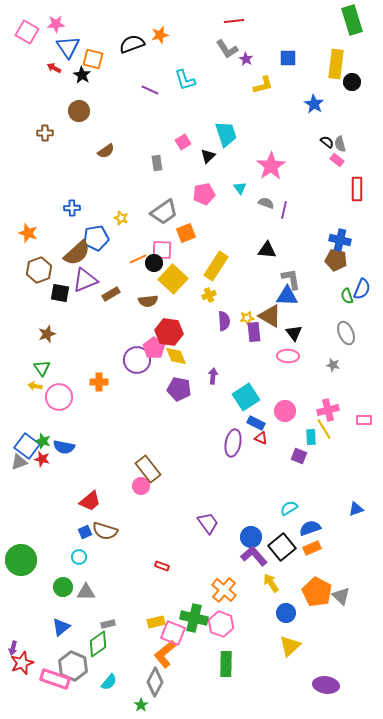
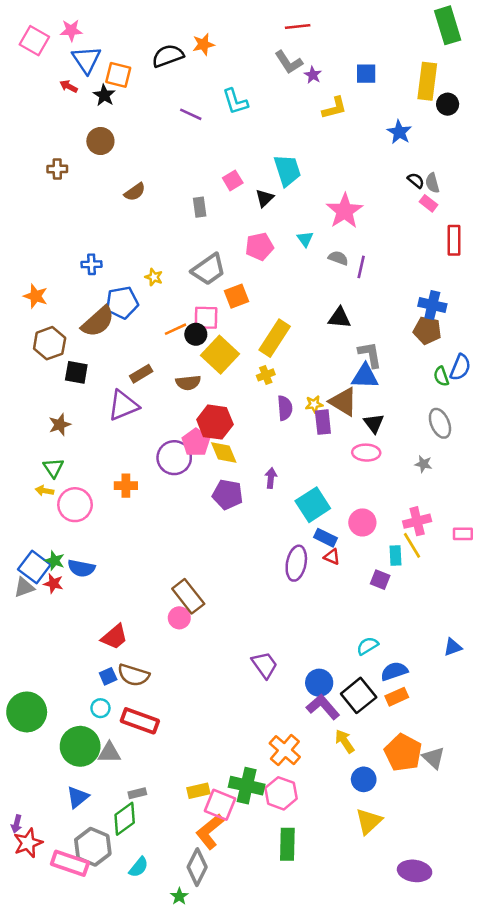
purple triangle: (85, 280) -> (123, 406), moved
red rectangle: (162, 566) -> (140, 721), moved, size x2.0
green circle: (63, 587) -> (80, 746), size x1.6

